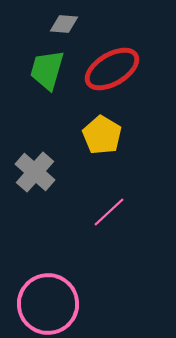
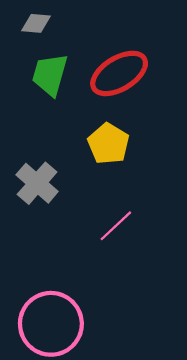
gray diamond: (64, 24) -> (36, 23), moved

